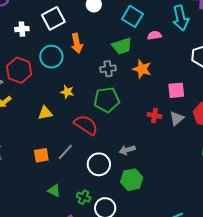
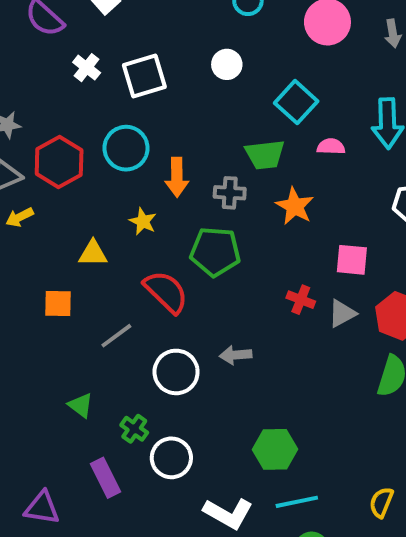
white cross: (22, 29) -> (87, 68), moved, turned 32
orange arrow: (77, 43) -> (177, 177), moved
orange square: (41, 155) -> (58, 304), moved
green hexagon: (132, 180) -> (275, 449), moved

